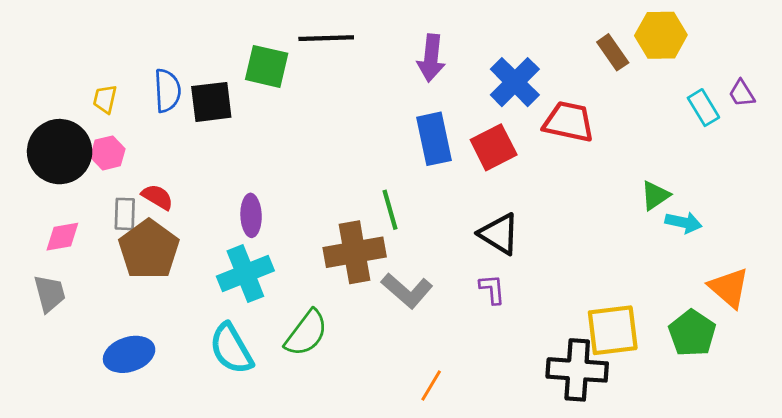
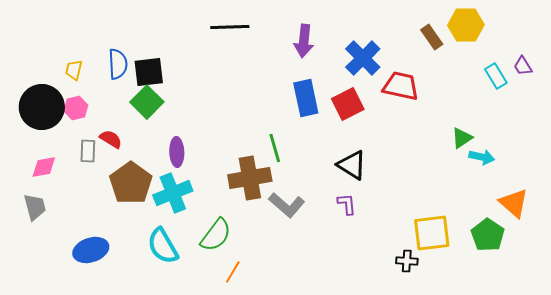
green square: (267, 66) -> (147, 102), moved, turned 32
brown pentagon: (149, 249) -> (131, 183), moved
black cross: (577, 370) -> (407, 261), size x0.5
orange line: (431, 386) -> (233, 272), moved

